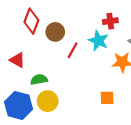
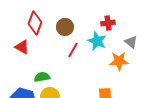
brown circle: (55, 32) -> (65, 27), moved
red triangle: (17, 60) -> (22, 47), moved

